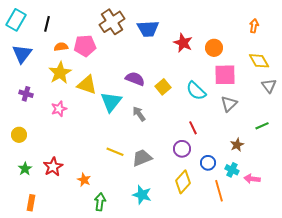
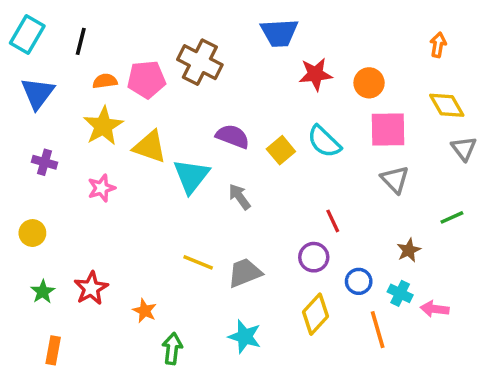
brown cross: (112, 22) -> (200, 62), moved, turned -30
blue trapezoid: (148, 29) -> (279, 33), moved
red star: (183, 43) -> (315, 74), turned -30
cyan semicircle: (196, 91) -> (324, 142), moved
gray triangle: (229, 104) -> (395, 180), turned -30

